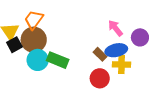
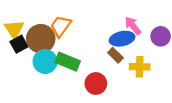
orange trapezoid: (34, 20) -> (61, 26), moved
blue ellipse: (116, 50) -> (122, 39), moved
red circle: (100, 78) -> (96, 84), moved

